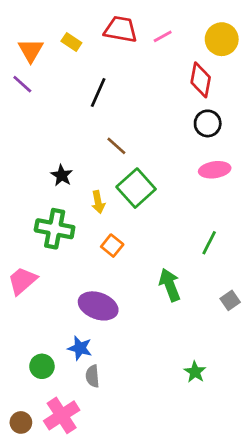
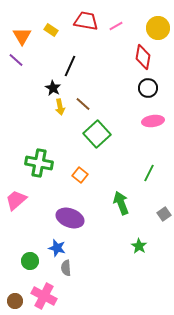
black star: (62, 175) -> (53, 88), moved
yellow arrow: (98, 202) -> (60, 107), moved
green star: (195, 372) -> (139, 246), moved
pink cross: (62, 415) -> (44, 296), turned -30

